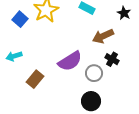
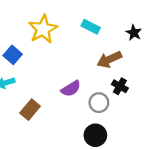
blue square: (20, 19) -> (13, 55), moved
purple semicircle: (70, 61) -> (71, 89), size x0.7

